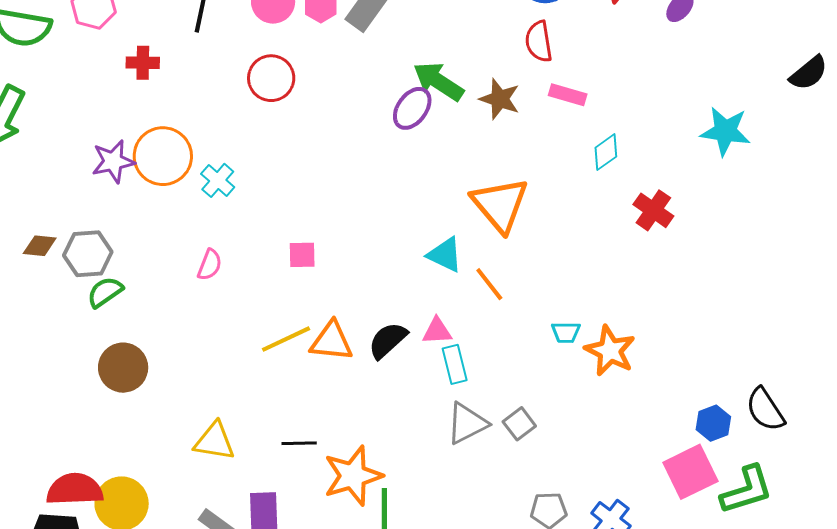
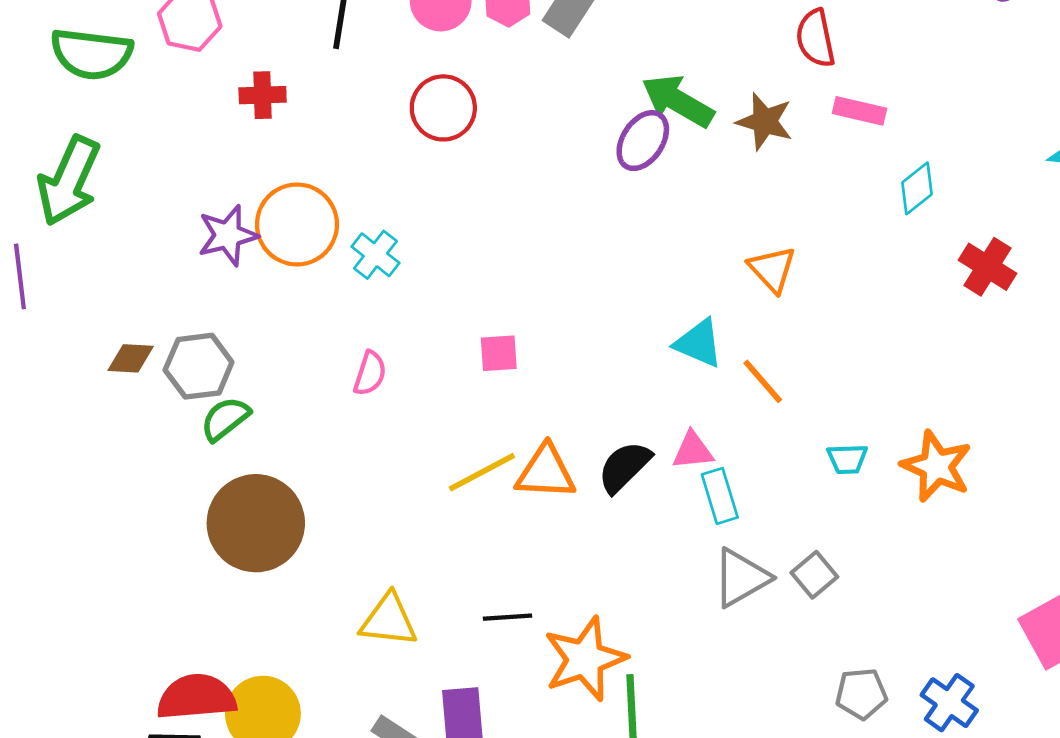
orange triangle: (500, 205) -> (772, 269), size x0.6
cyan trapezoid: (566, 332) -> (847, 459), moved
brown circle: (123, 368) -> (256, 523), size x1.4

